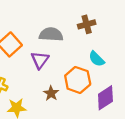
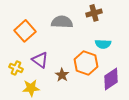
cyan semicircle: (97, 59) -> (103, 44), turned -42
purple triangle: (40, 60) -> (40, 60), moved, turned -30

